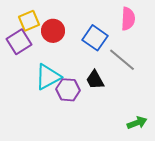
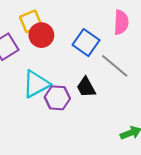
yellow square: (29, 21) -> (31, 21), moved

